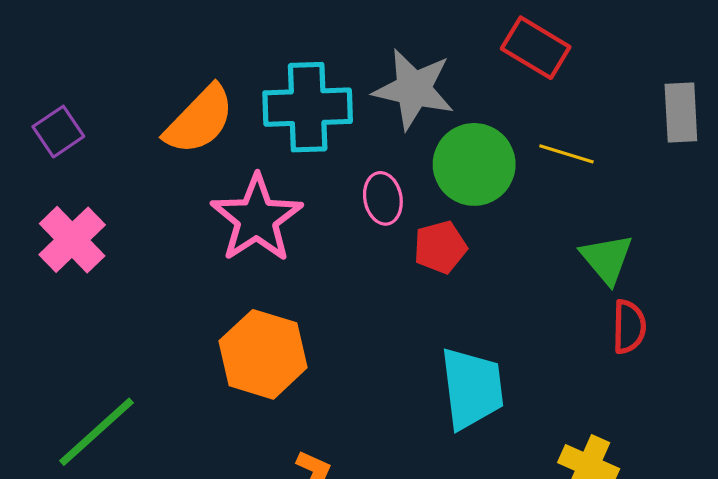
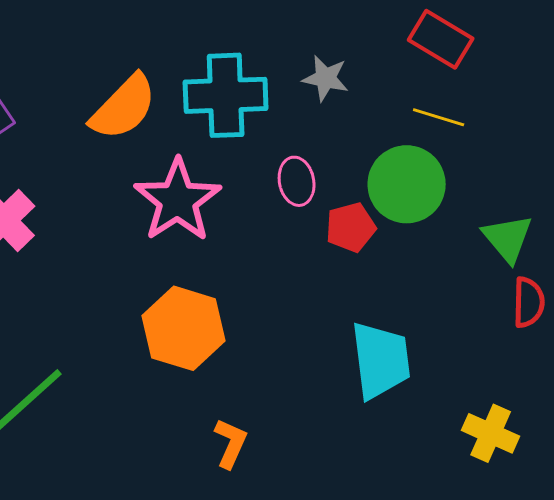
gray star: (414, 89) -> (326, 78), size x0.6
yellow line: (566, 154) -> (439, 117), moved
green circle: (474, 164) -> (407, 184), moved

